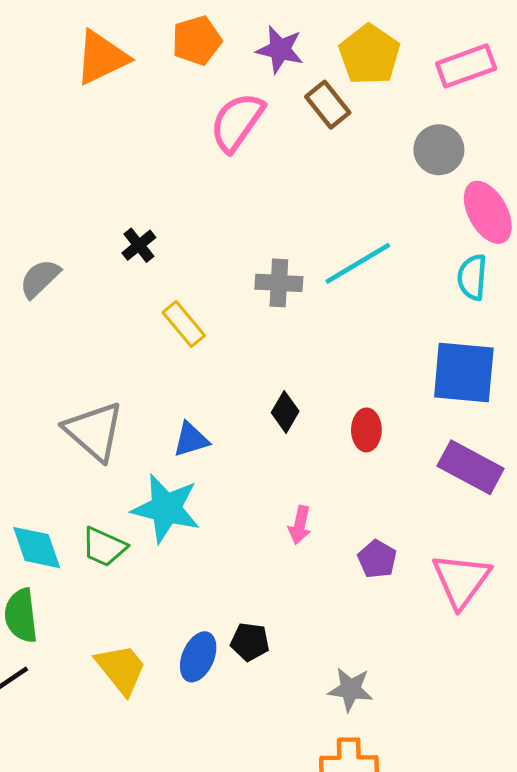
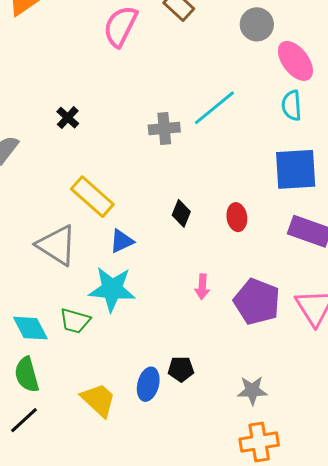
yellow rectangle: (184, 324) -> (92, 197), moved, size x1.4
purple pentagon: (377, 559) -> (257, 302), size x1.8

